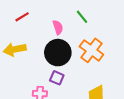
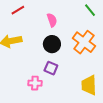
green line: (82, 17) -> (90, 10), moved
black circle: (58, 53) -> (52, 44), size x0.7

